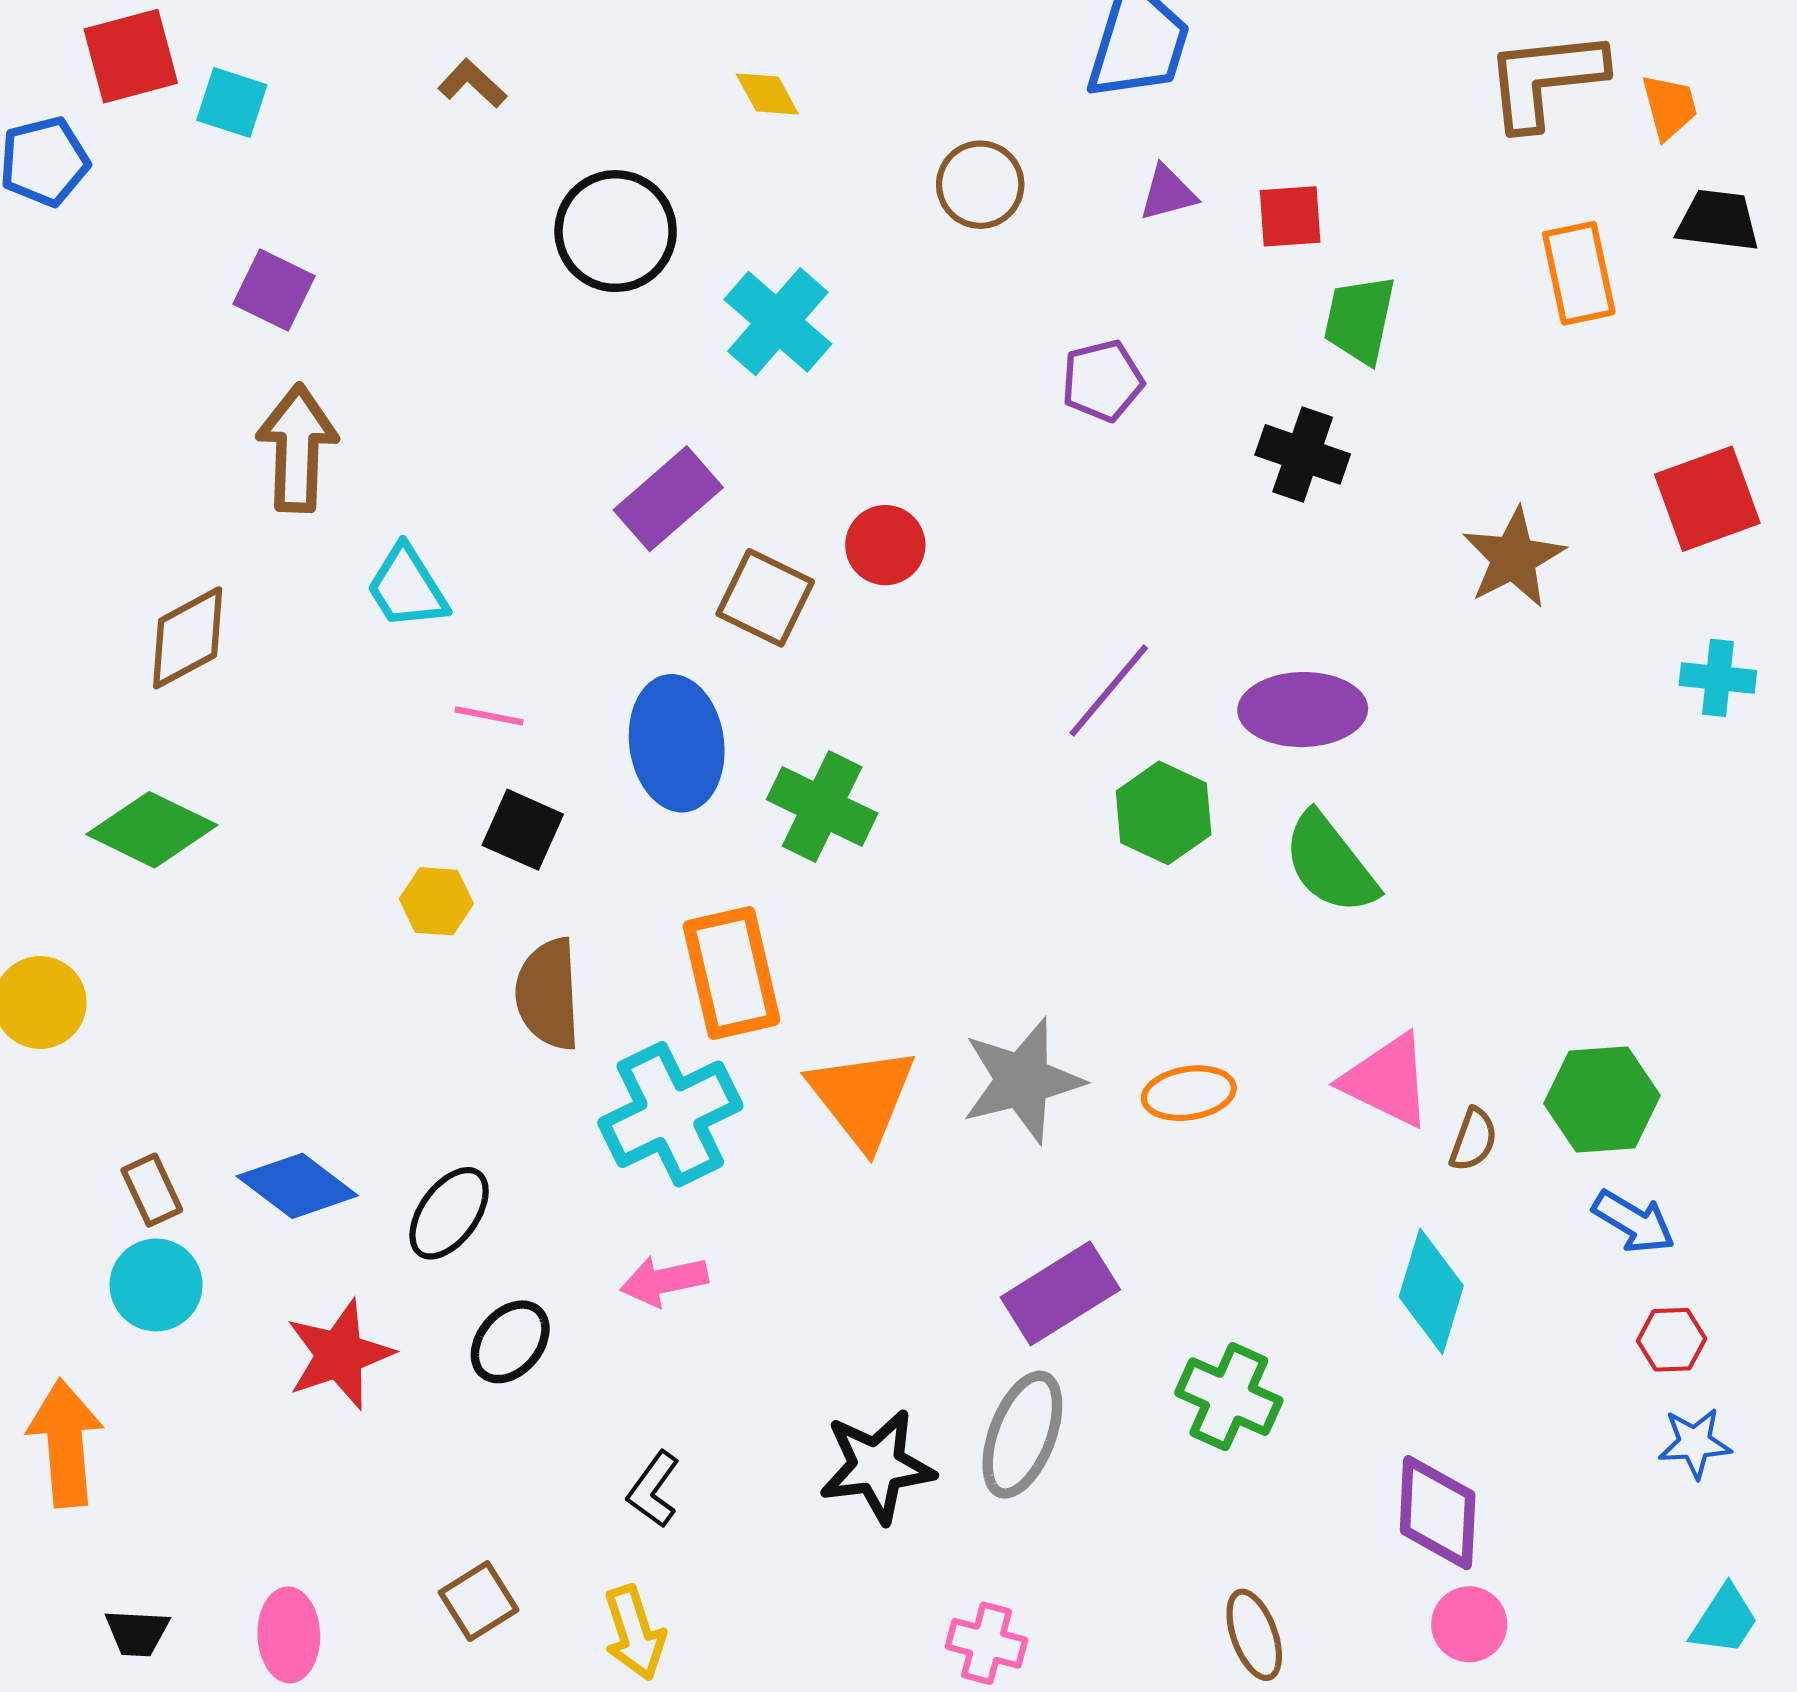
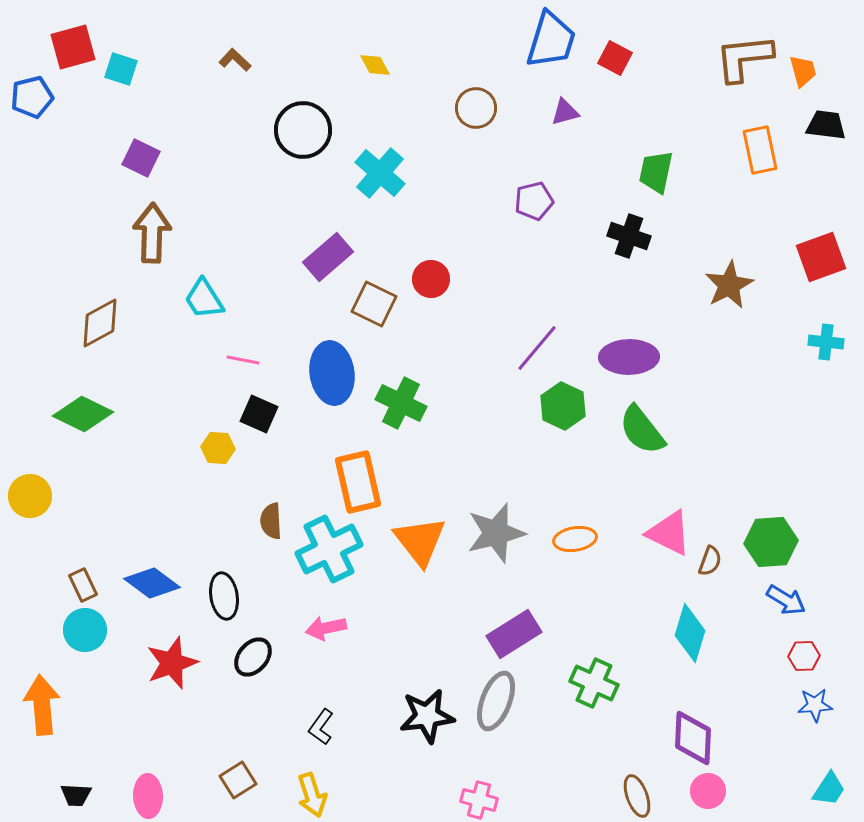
red square: (1290, 216) -> (615, 58), moved, turned 32
brown semicircle: (548, 994) -> (271, 521), moved, size x0.7
black ellipse: (449, 1213) -> (224, 596), turned -45
brown ellipse: (1254, 1635) -> (637, 796), moved

